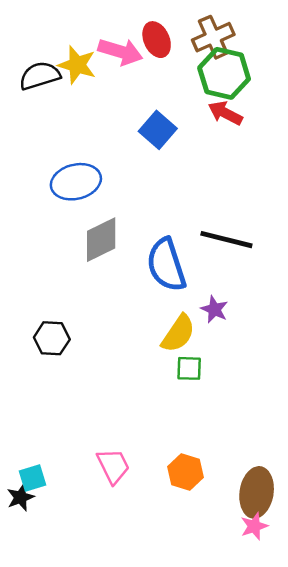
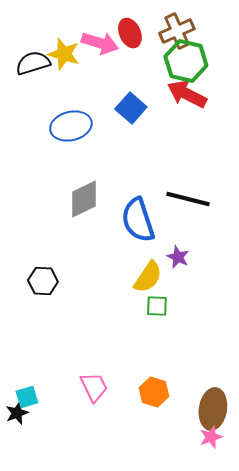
red arrow: (225, 113) -> (187, 94), size x1.4
blue ellipse: (76, 182) -> (71, 126), moved

